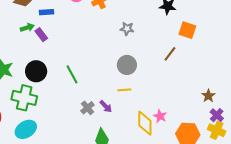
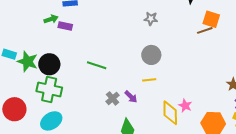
purple rectangle: (41, 35) -> (65, 26), turned -40
brown line: (170, 54) -> (205, 30), moved, turned 35
black circle: (36, 71) -> (49, 64), moved
green line: (72, 74) -> (97, 65), turned -42

